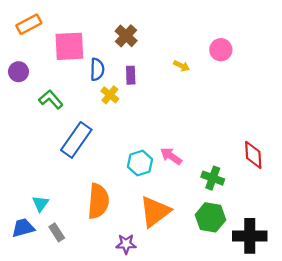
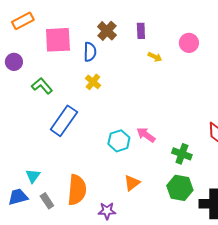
blue semicircle: (97, 69) -> (90, 52), moved
purple rectangle: (131, 75) -> (141, 31), moved
orange semicircle: (98, 201) -> (77, 190), moved
orange triangle: (155, 212) -> (132, 183), size x0.6

